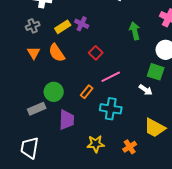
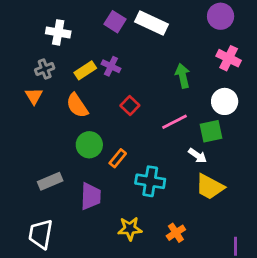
orange triangle: (34, 53) -> (34, 96), moved
green square: (156, 72) -> (211, 131), turned -30
pink line: (111, 77) -> (175, 122), moved
green circle: (54, 92) -> (89, 145), moved
yellow trapezoid: (155, 128) -> (210, 187), moved

